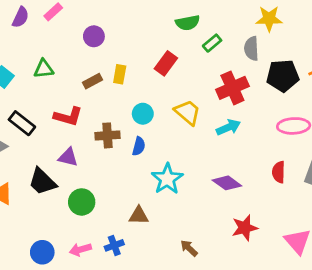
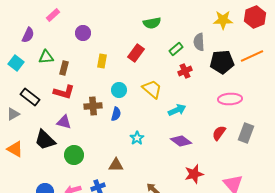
purple semicircle: (21, 17) -> (28, 35), moved
yellow star: (269, 19) -> (223, 20), moved
green rectangle: (212, 43) -> (176, 49), moved
brown rectangle: (93, 81) -> (64, 68), moved, turned -48
red cross: (232, 88) -> (185, 71), size x0.6
cyan arrow: (228, 127) -> (177, 110), moved
red semicircle: (279, 172) -> (219, 133), turned 35
cyan star: (167, 179) -> (137, 138), size x0.6

